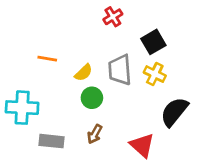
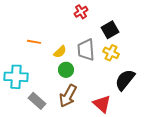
brown arrow: (95, 134) -> (68, 96), size x1.6
gray rectangle: (51, 141) -> (37, 101), turned 36

